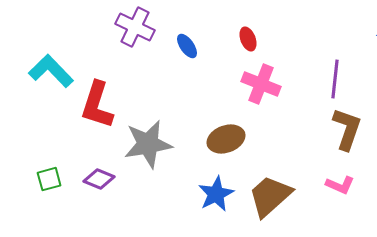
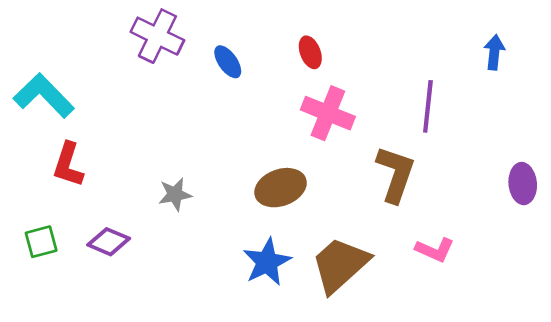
red L-shape: (97, 105) -> (68, 165), moved, size x0.7
brown L-shape: (347, 129) -> (396, 174), moved
gray star: (148, 144) -> (175, 194), size x0.5

